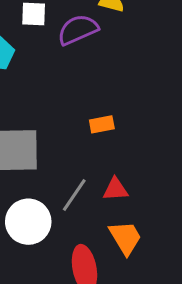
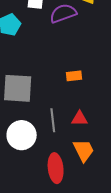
gray line: (74, 195) -> (53, 120), turned -45

